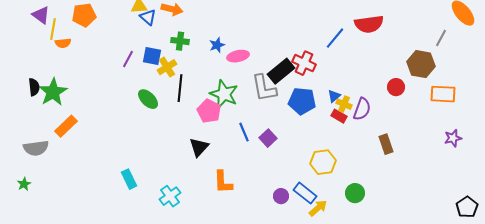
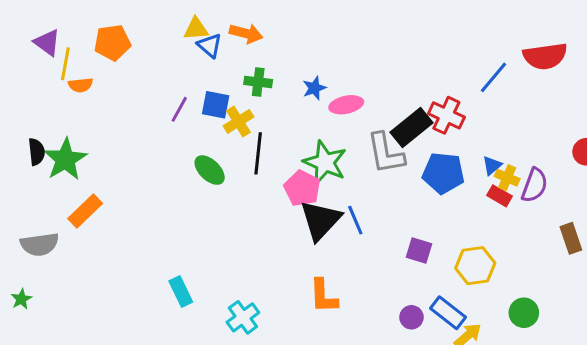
purple square: (268, 138) -> (419, 250), moved, turned -30
black triangle: (199, 147) -> (320, 220), moved, size x1.4

